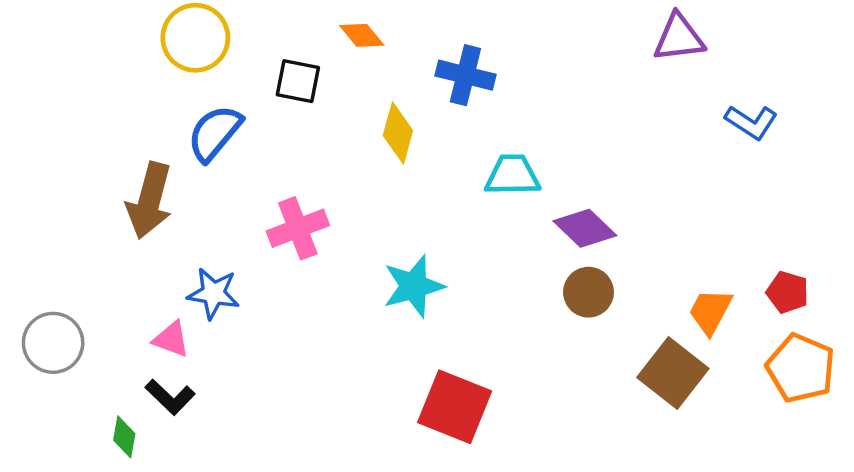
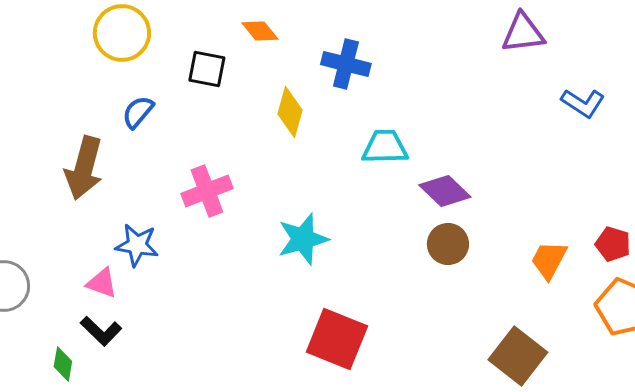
blue semicircle: (215, 133) -> (138, 112), size x0.7
brown square: (673, 373) -> (518, 356), moved

